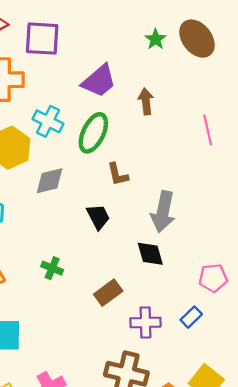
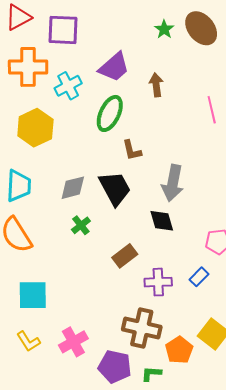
cyan cross: (48, 121) -> (68, 86), moved, turned 36
gray diamond: (49, 181) -> (73, 188), moved
black trapezoid: (98, 217) -> (115, 188), size x1.5
green cross: (52, 268) -> (81, 225), moved, turned 30

